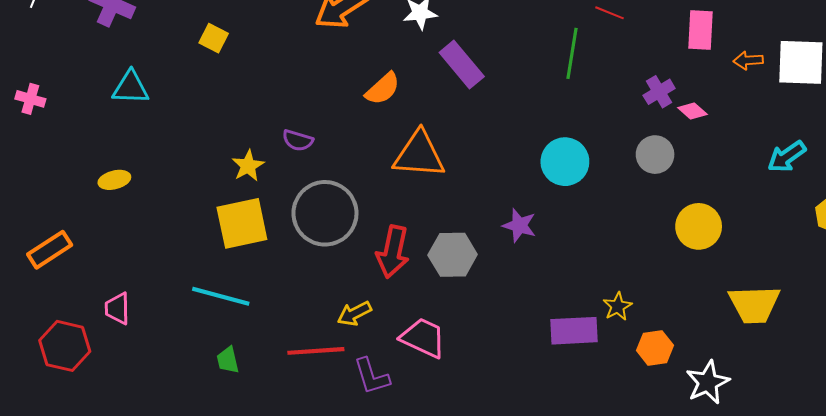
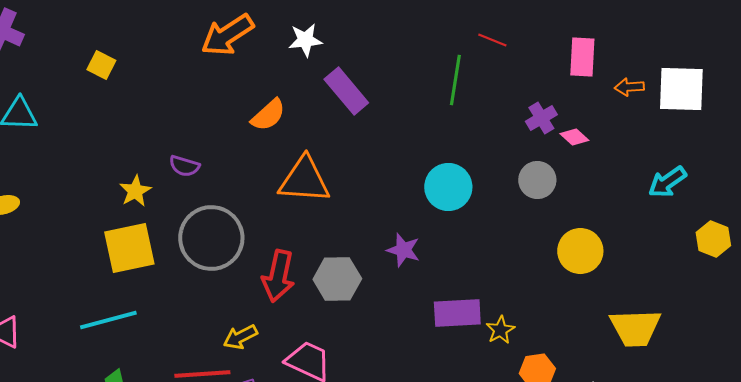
cyan line: (221, 296) -> (108, 320), turned -30
purple rectangle: (574, 331) -> (457, 313), moved

